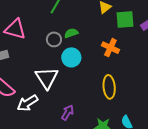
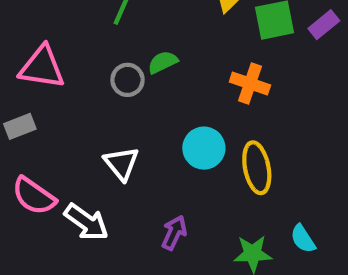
cyan circle: (71, 57) -> (204, 148), moved
white triangle: (47, 78) -> (121, 164), size x0.7
white arrow: (27, 103) -> (86, 222), turned -105

